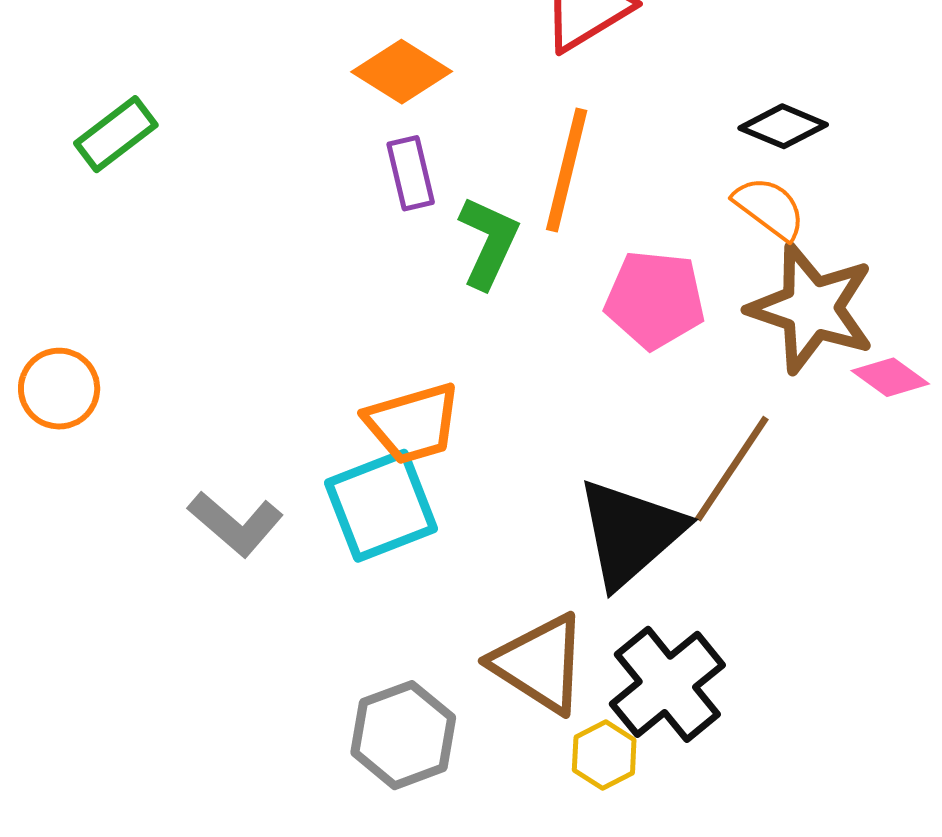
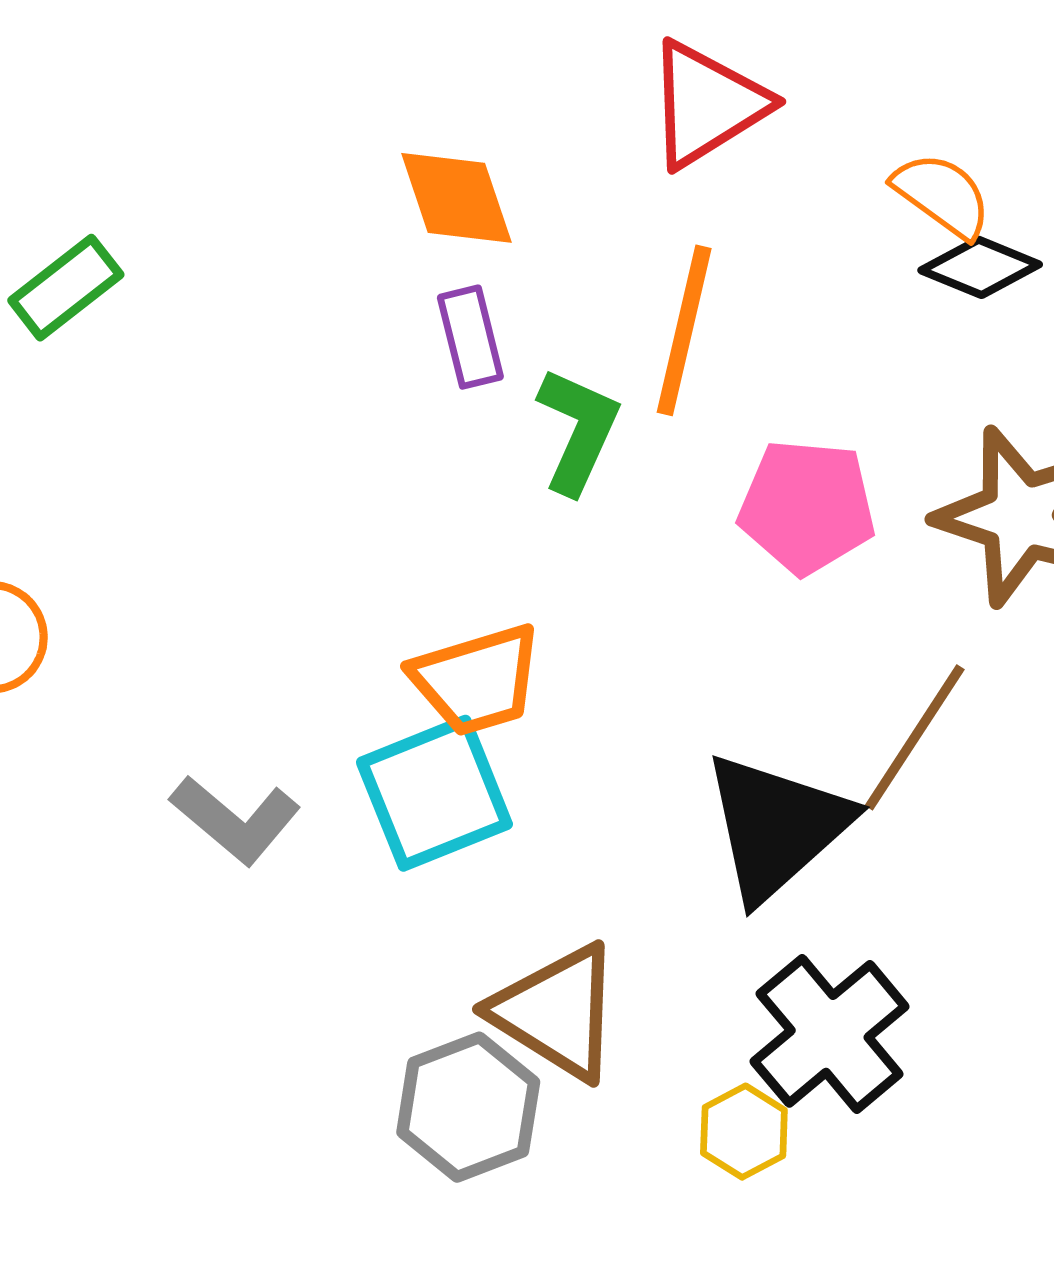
orange diamond: (402, 72) -> (456, 198), turned 40
orange semicircle: (769, 208) -> (942, 195), moved
brown triangle: (539, 664) -> (557, 1012), moved

